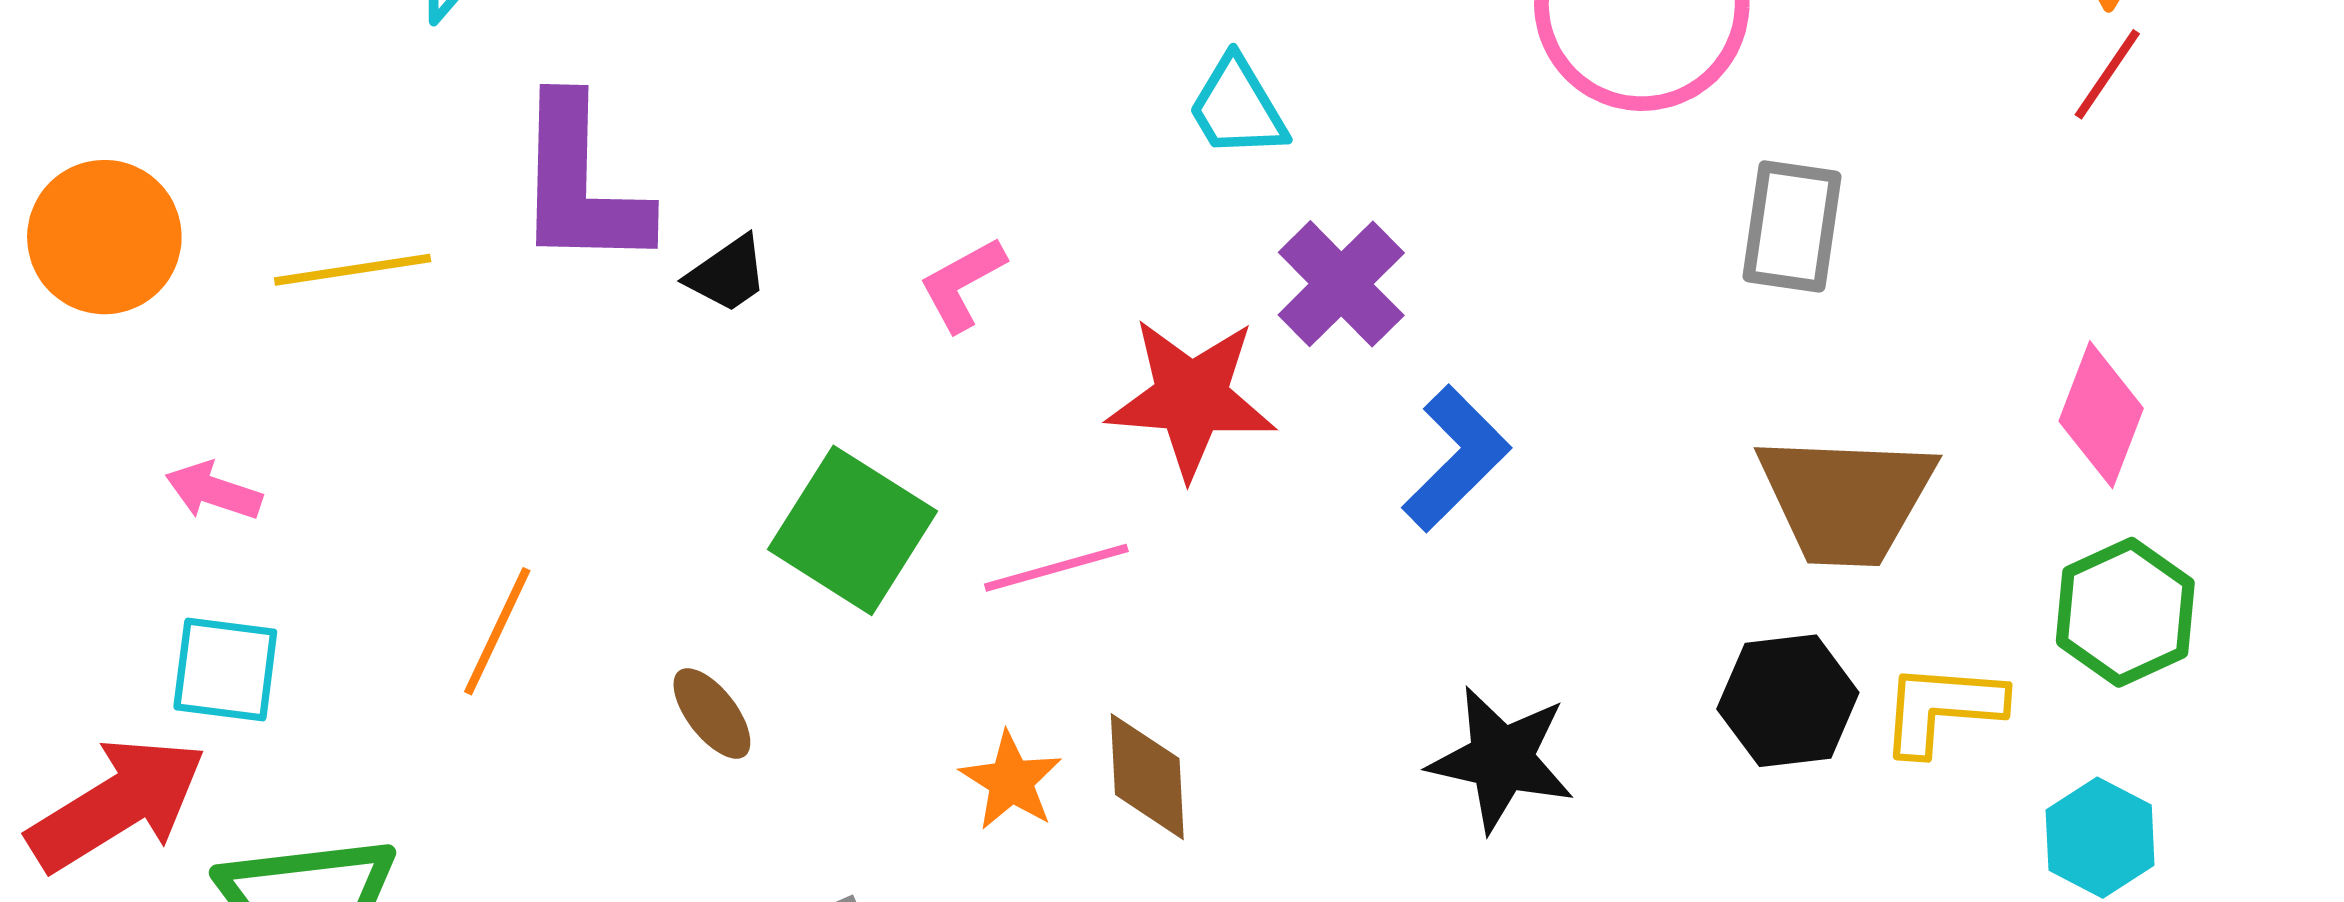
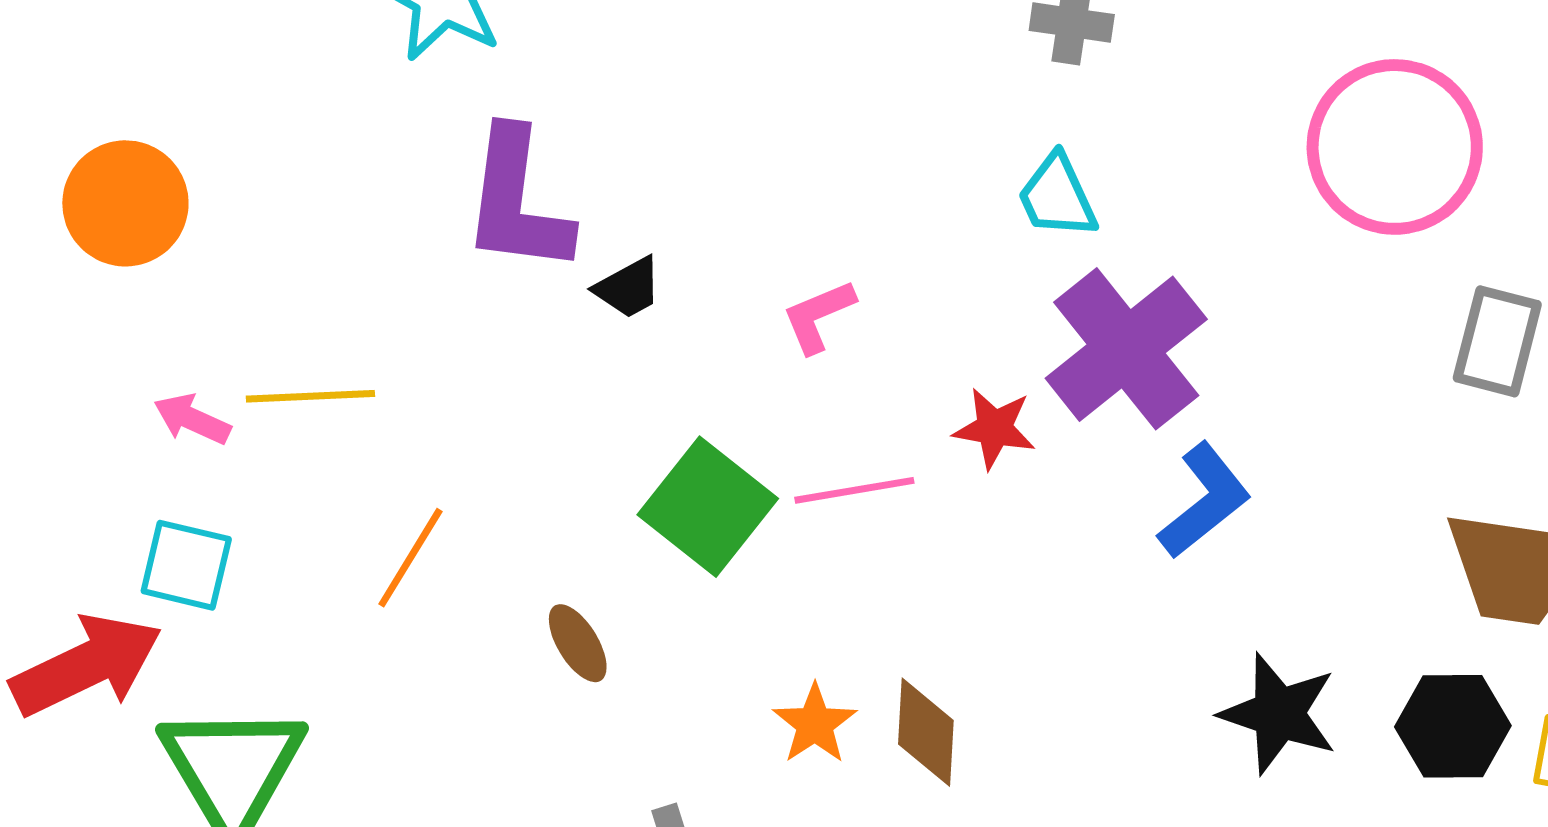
yellow line: (353, 270) -> (310, 396), moved
purple cross: (1341, 284) -> (1126, 349), size x1.5
red star: (1191, 398) -> (994, 428), size x0.6
pink line: (1056, 568) -> (854, 490), moved
black star: (1501, 759) -> (1279, 714), moved

